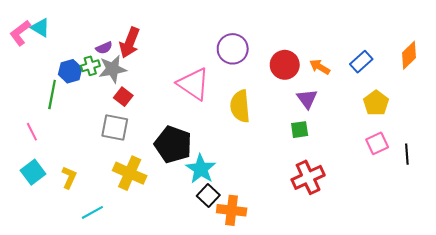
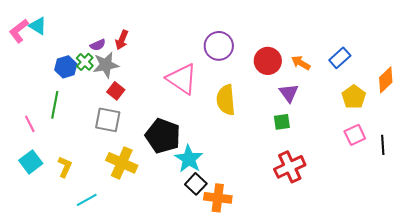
red arrow: (130, 42) -> (122, 40), size x0.7
orange diamond: (409, 55) -> (386, 80), moved
green cross: (90, 66) -> (85, 62), turned -30
green line: (52, 95) -> (55, 105), moved

